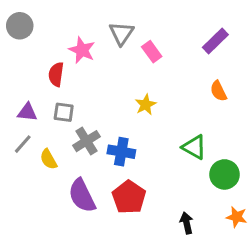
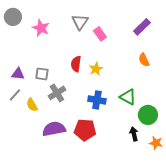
pink star: (82, 50) -> (41, 28), moved
red semicircle: (56, 74) -> (76, 64), moved
blue cross: (121, 152) -> (97, 100), moved
purple semicircle: (82, 196) -> (54, 129), turned 105
red pentagon: (129, 197) -> (85, 130), turned -30
black arrow: (187, 223) -> (134, 134), moved

